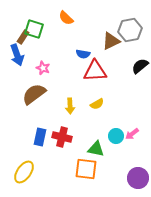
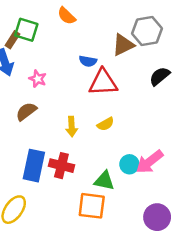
brown semicircle: (34, 94) -> (26, 111), size x0.7
pink arrow: (132, 134) -> (150, 162), size x1.6
blue rectangle: (40, 137) -> (34, 166), size x1.4

